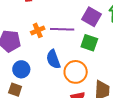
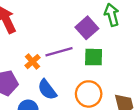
purple square: (91, 17) -> (87, 28), turned 36
blue semicircle: (53, 59) -> (47, 90), moved

